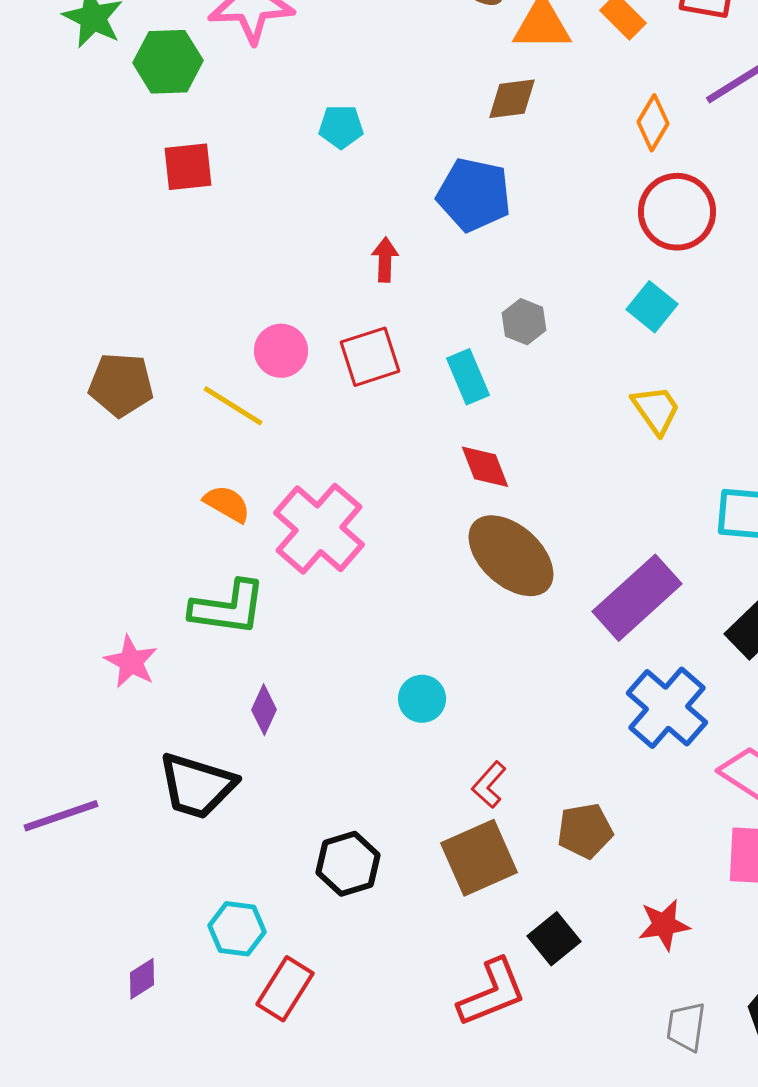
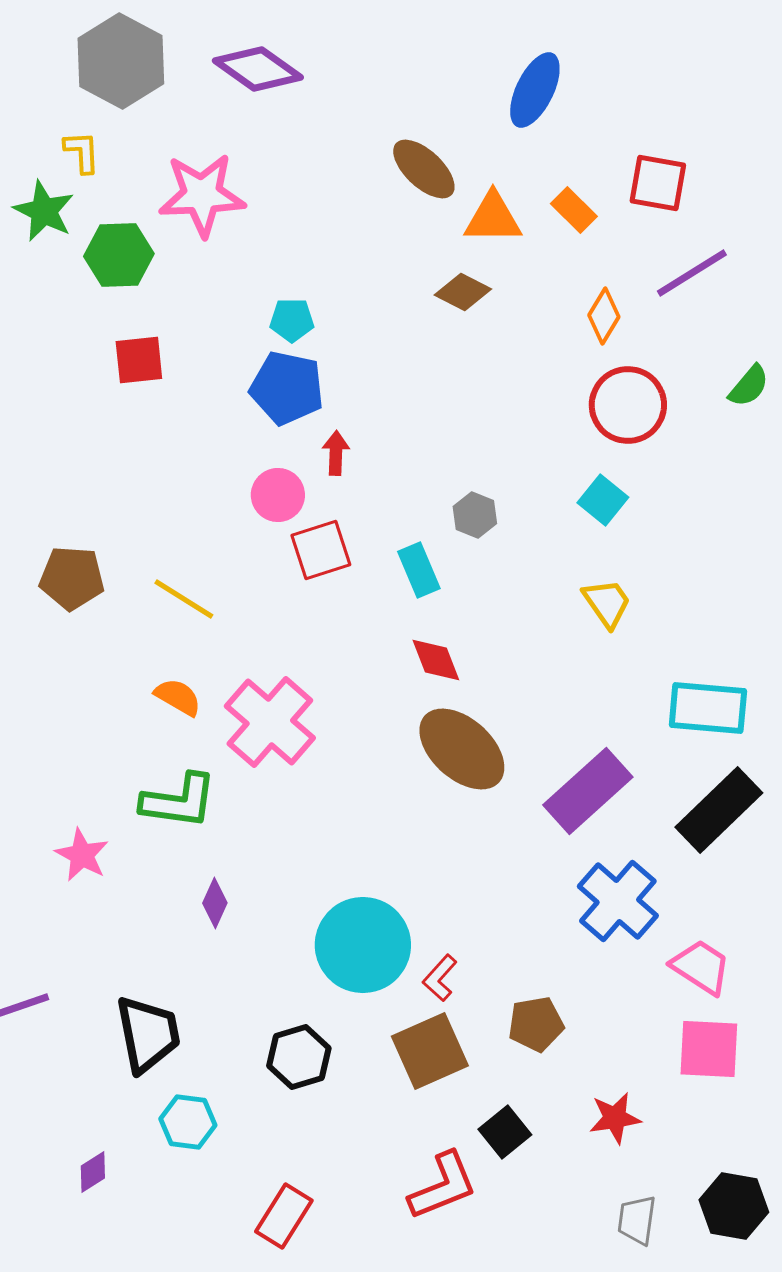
brown diamond: (512, 99) -> (463, 292), turned 34
blue pentagon: (474, 195) -> (287, 388), moved
pink circle: (281, 351) -> (278, 495), moved
cyan circle: (422, 699) -> (363, 945), moved, size x2.0
black trapezoid: (197, 786) -> (148, 1034), moved, turned -118
red rectangle: (285, 989) -> (284, 1216), moved

